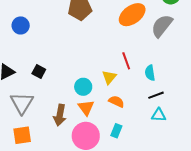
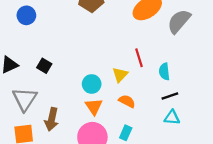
brown arrow: (60, 115) -> (52, 119), moved

